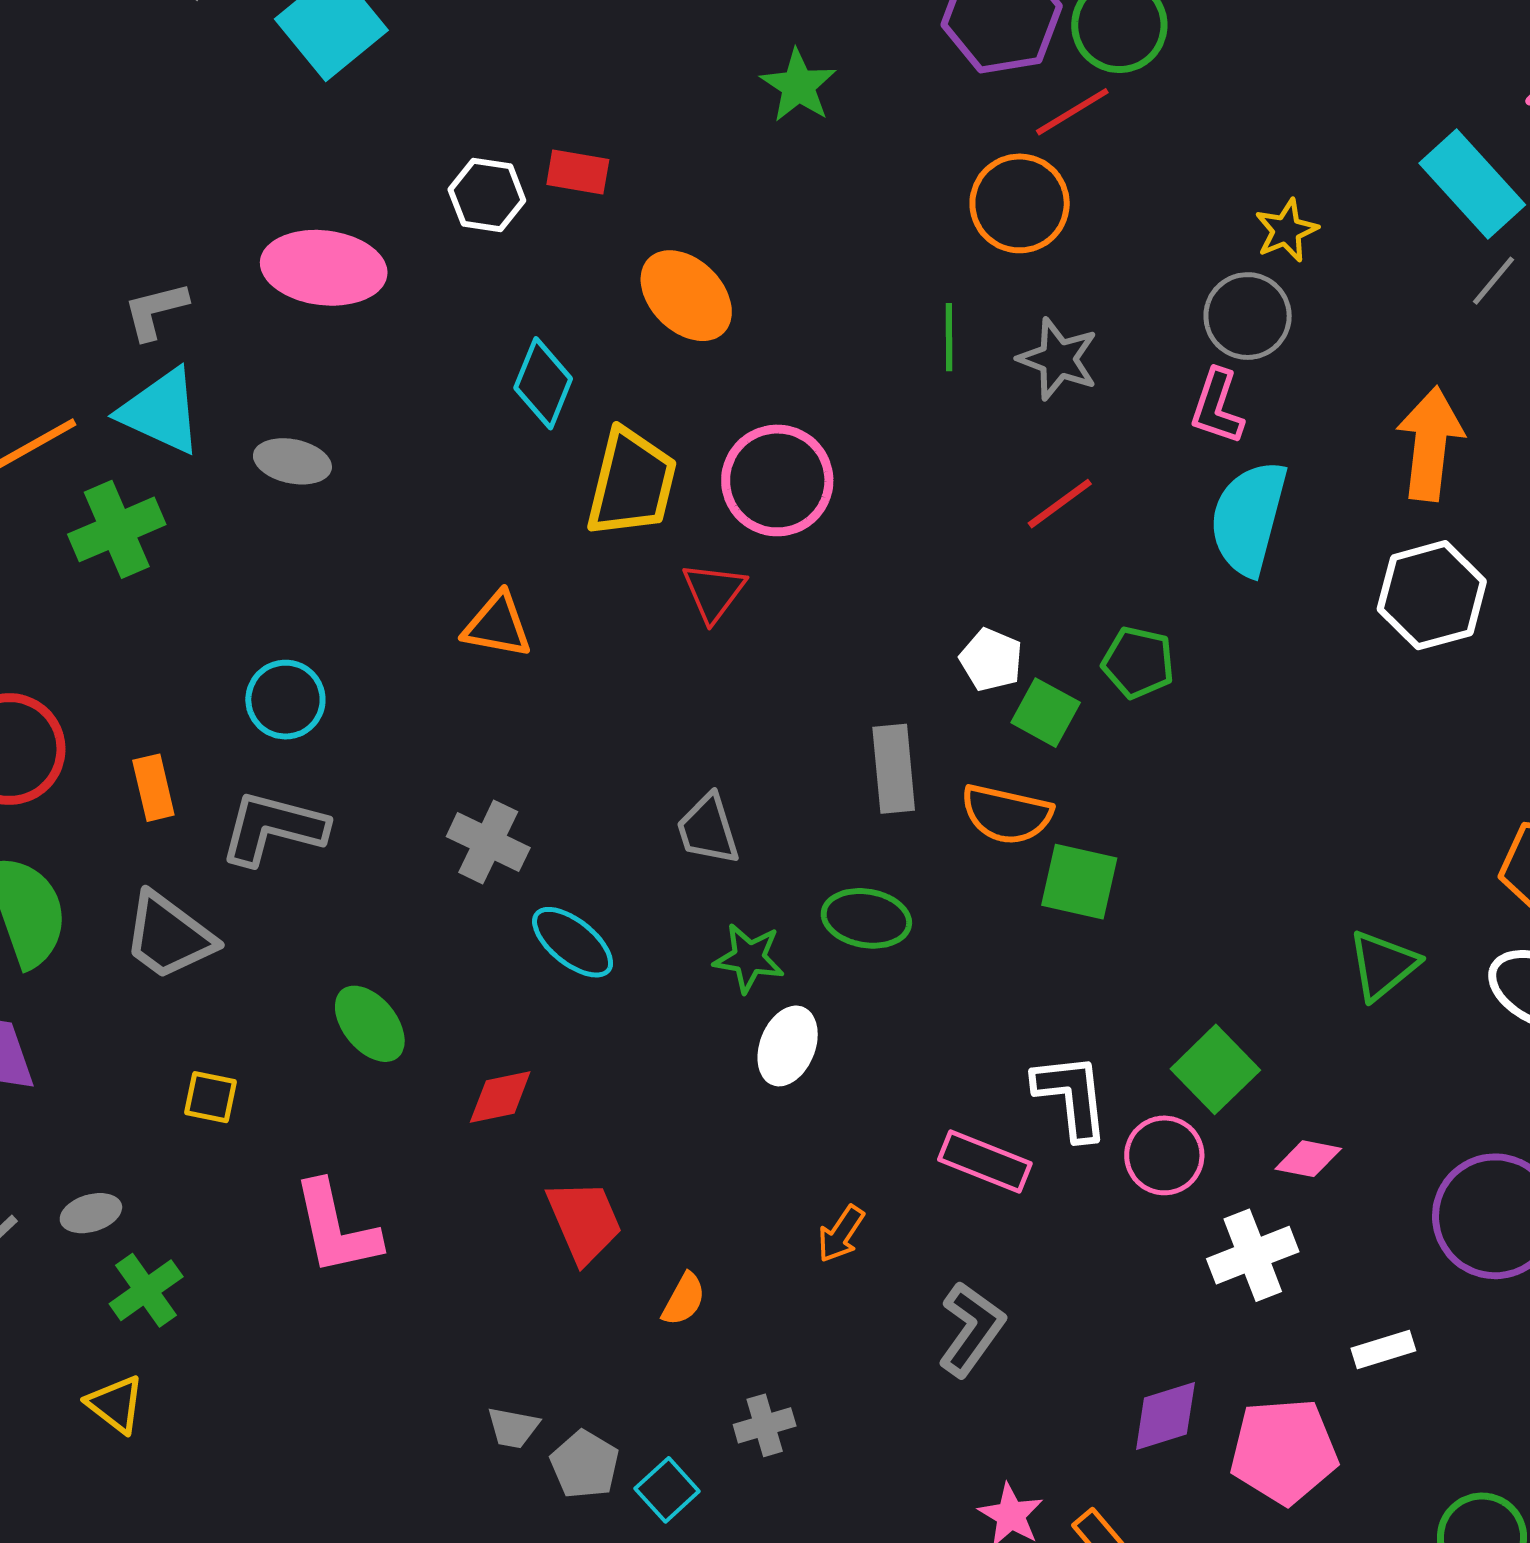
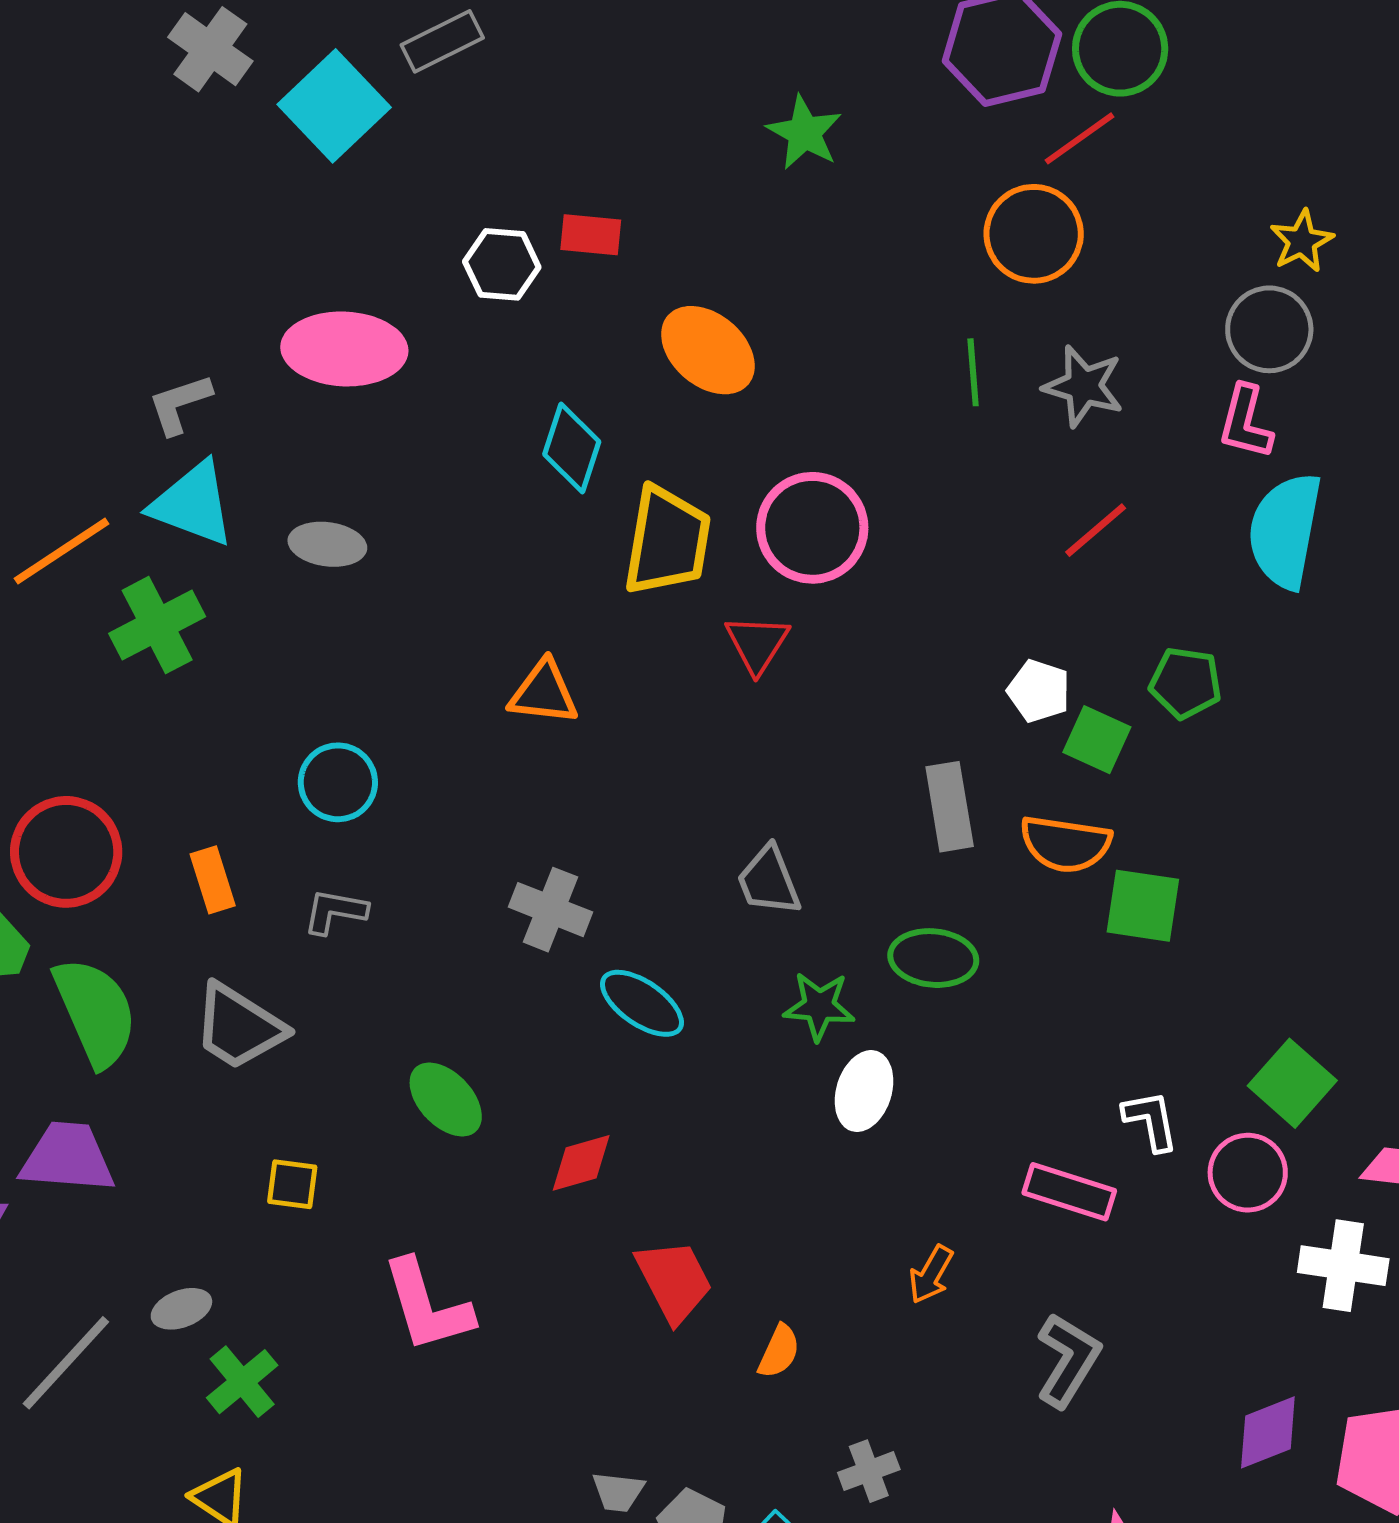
gray L-shape: (273, 828) -> (335, 911), size x0.6
white L-shape: (1071, 1096) -> (1151, 1121), size x0.7
white cross: (1253, 1255) -> (1343, 1266), turned 34

